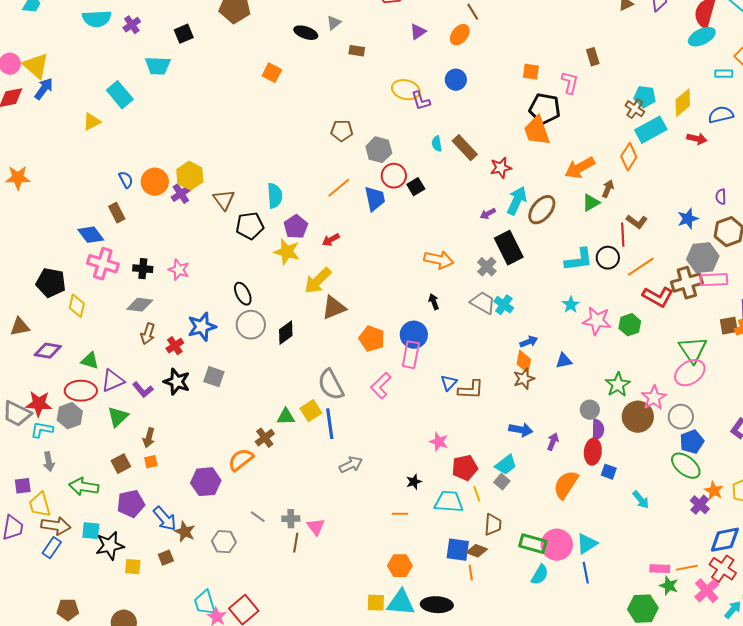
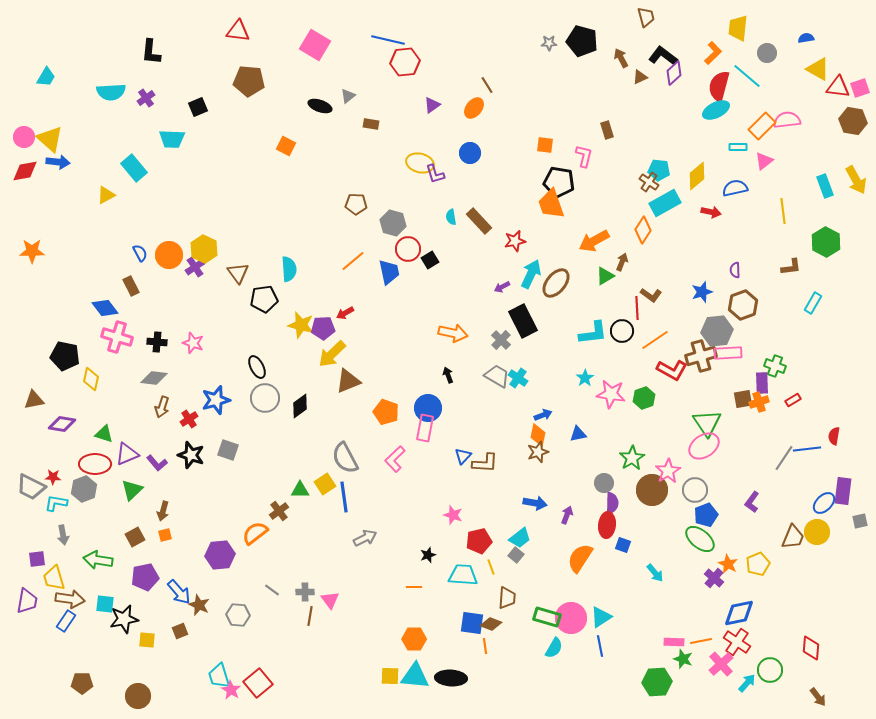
blue arrow: (44, 89) -> (58, 162), turned 60
purple pentagon: (296, 227) -> (323, 328), moved, turned 30
red star: (39, 404) -> (53, 477), size x0.6

